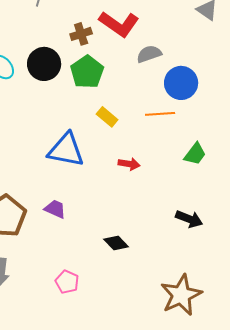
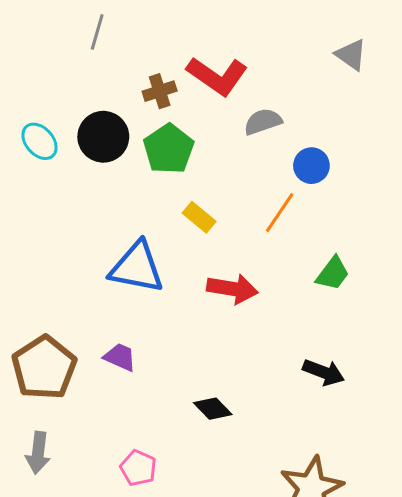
blue circle: (181, 83) -> (311, 166), size x0.7
orange line: (160, 114) -> (280, 213), turned -52
red arrow: (129, 164) -> (232, 289), size x1.5

